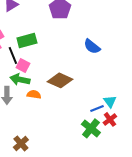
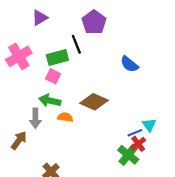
black line: (13, 55) -> (76, 44), moved
pink square: (23, 65) -> (53, 76), moved
red cross: (110, 119) -> (138, 144), moved

